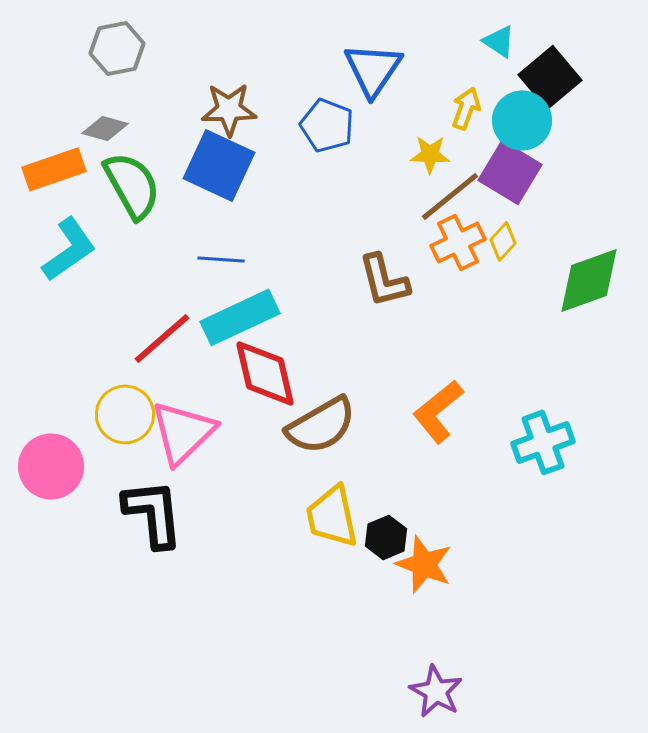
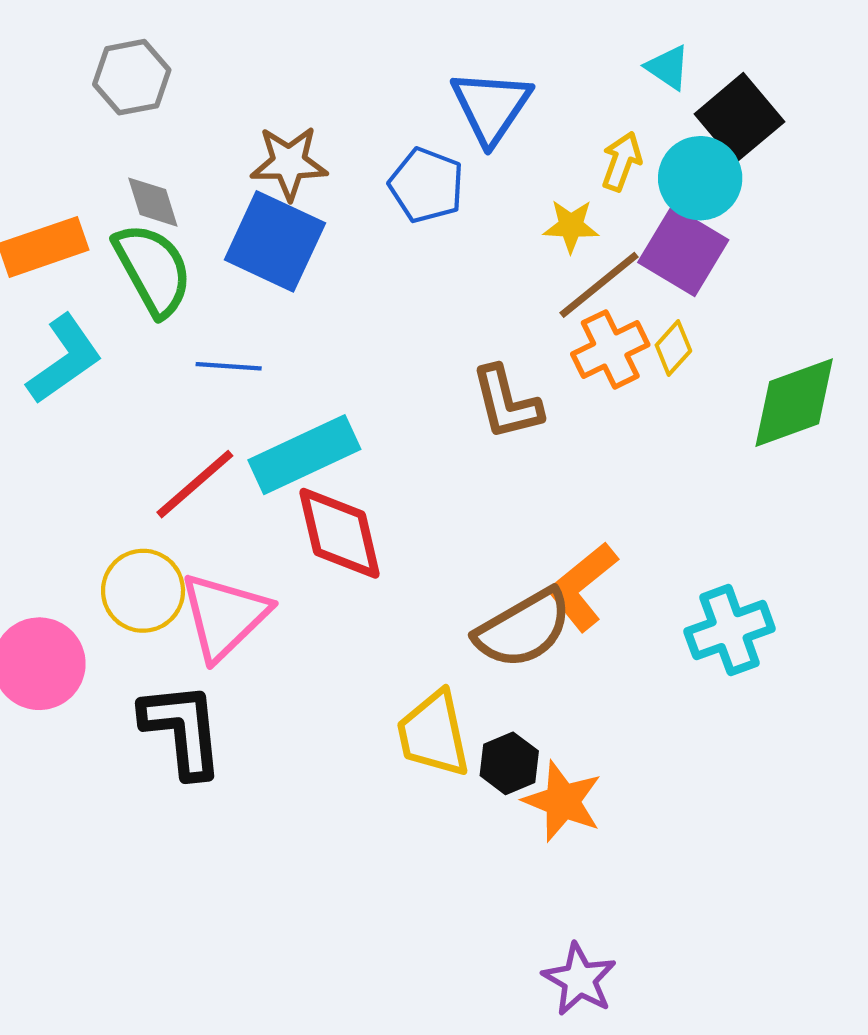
gray diamond: (105, 128) -> (153, 202), moved, turned 57
blue line: (221, 259) -> (229, 366), moved
brown semicircle: (321, 425) -> (523, 629), moved

